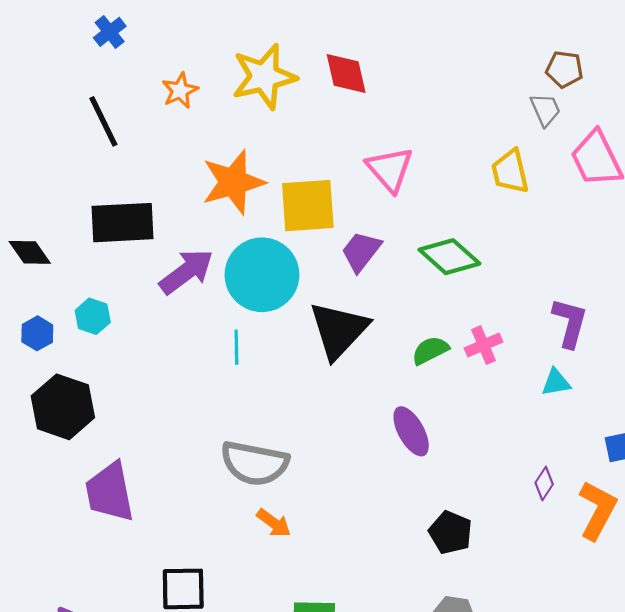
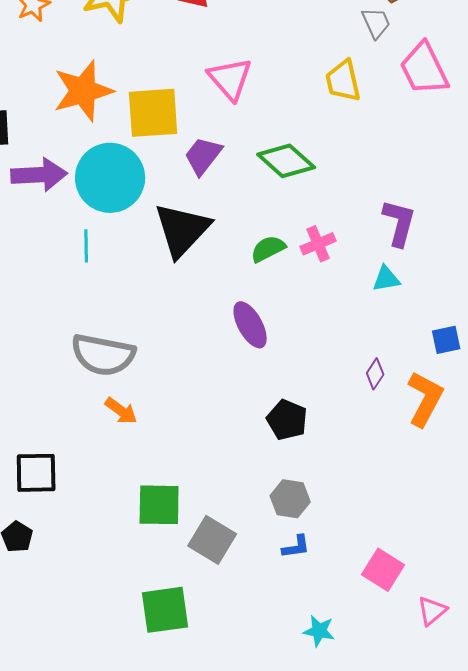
purple arrow: (186, 272) -> (39, 175), turned 34

